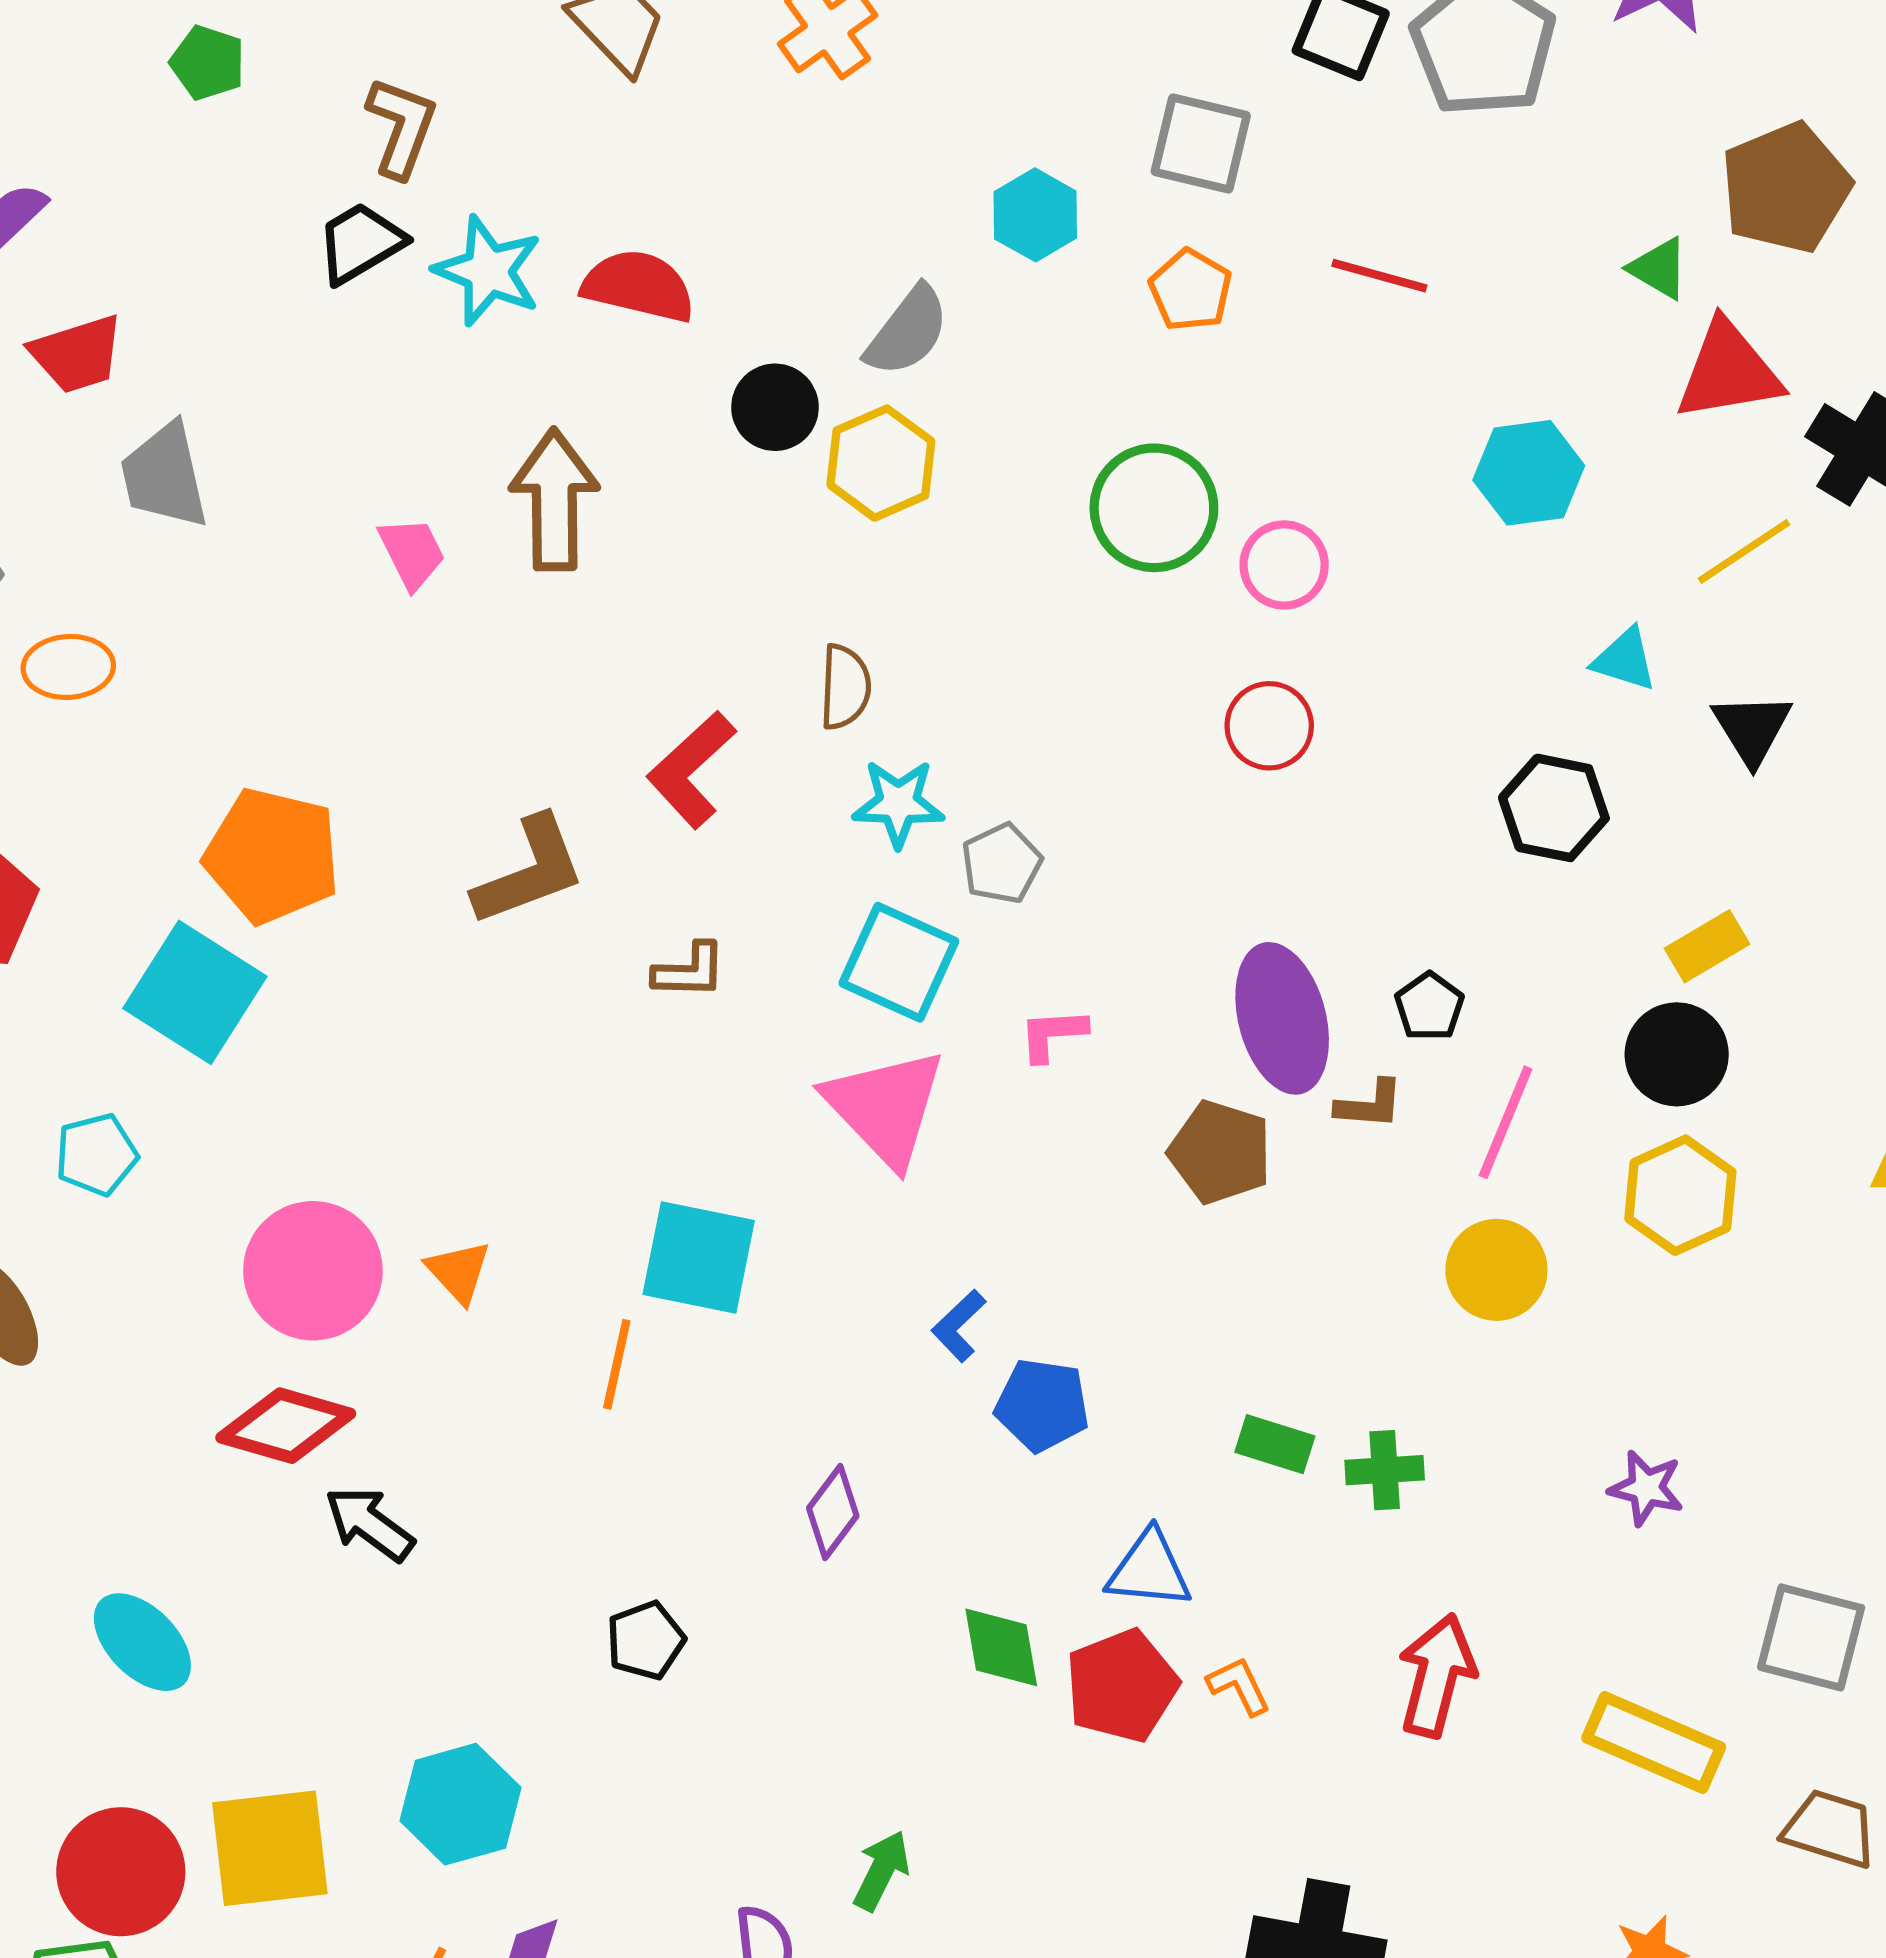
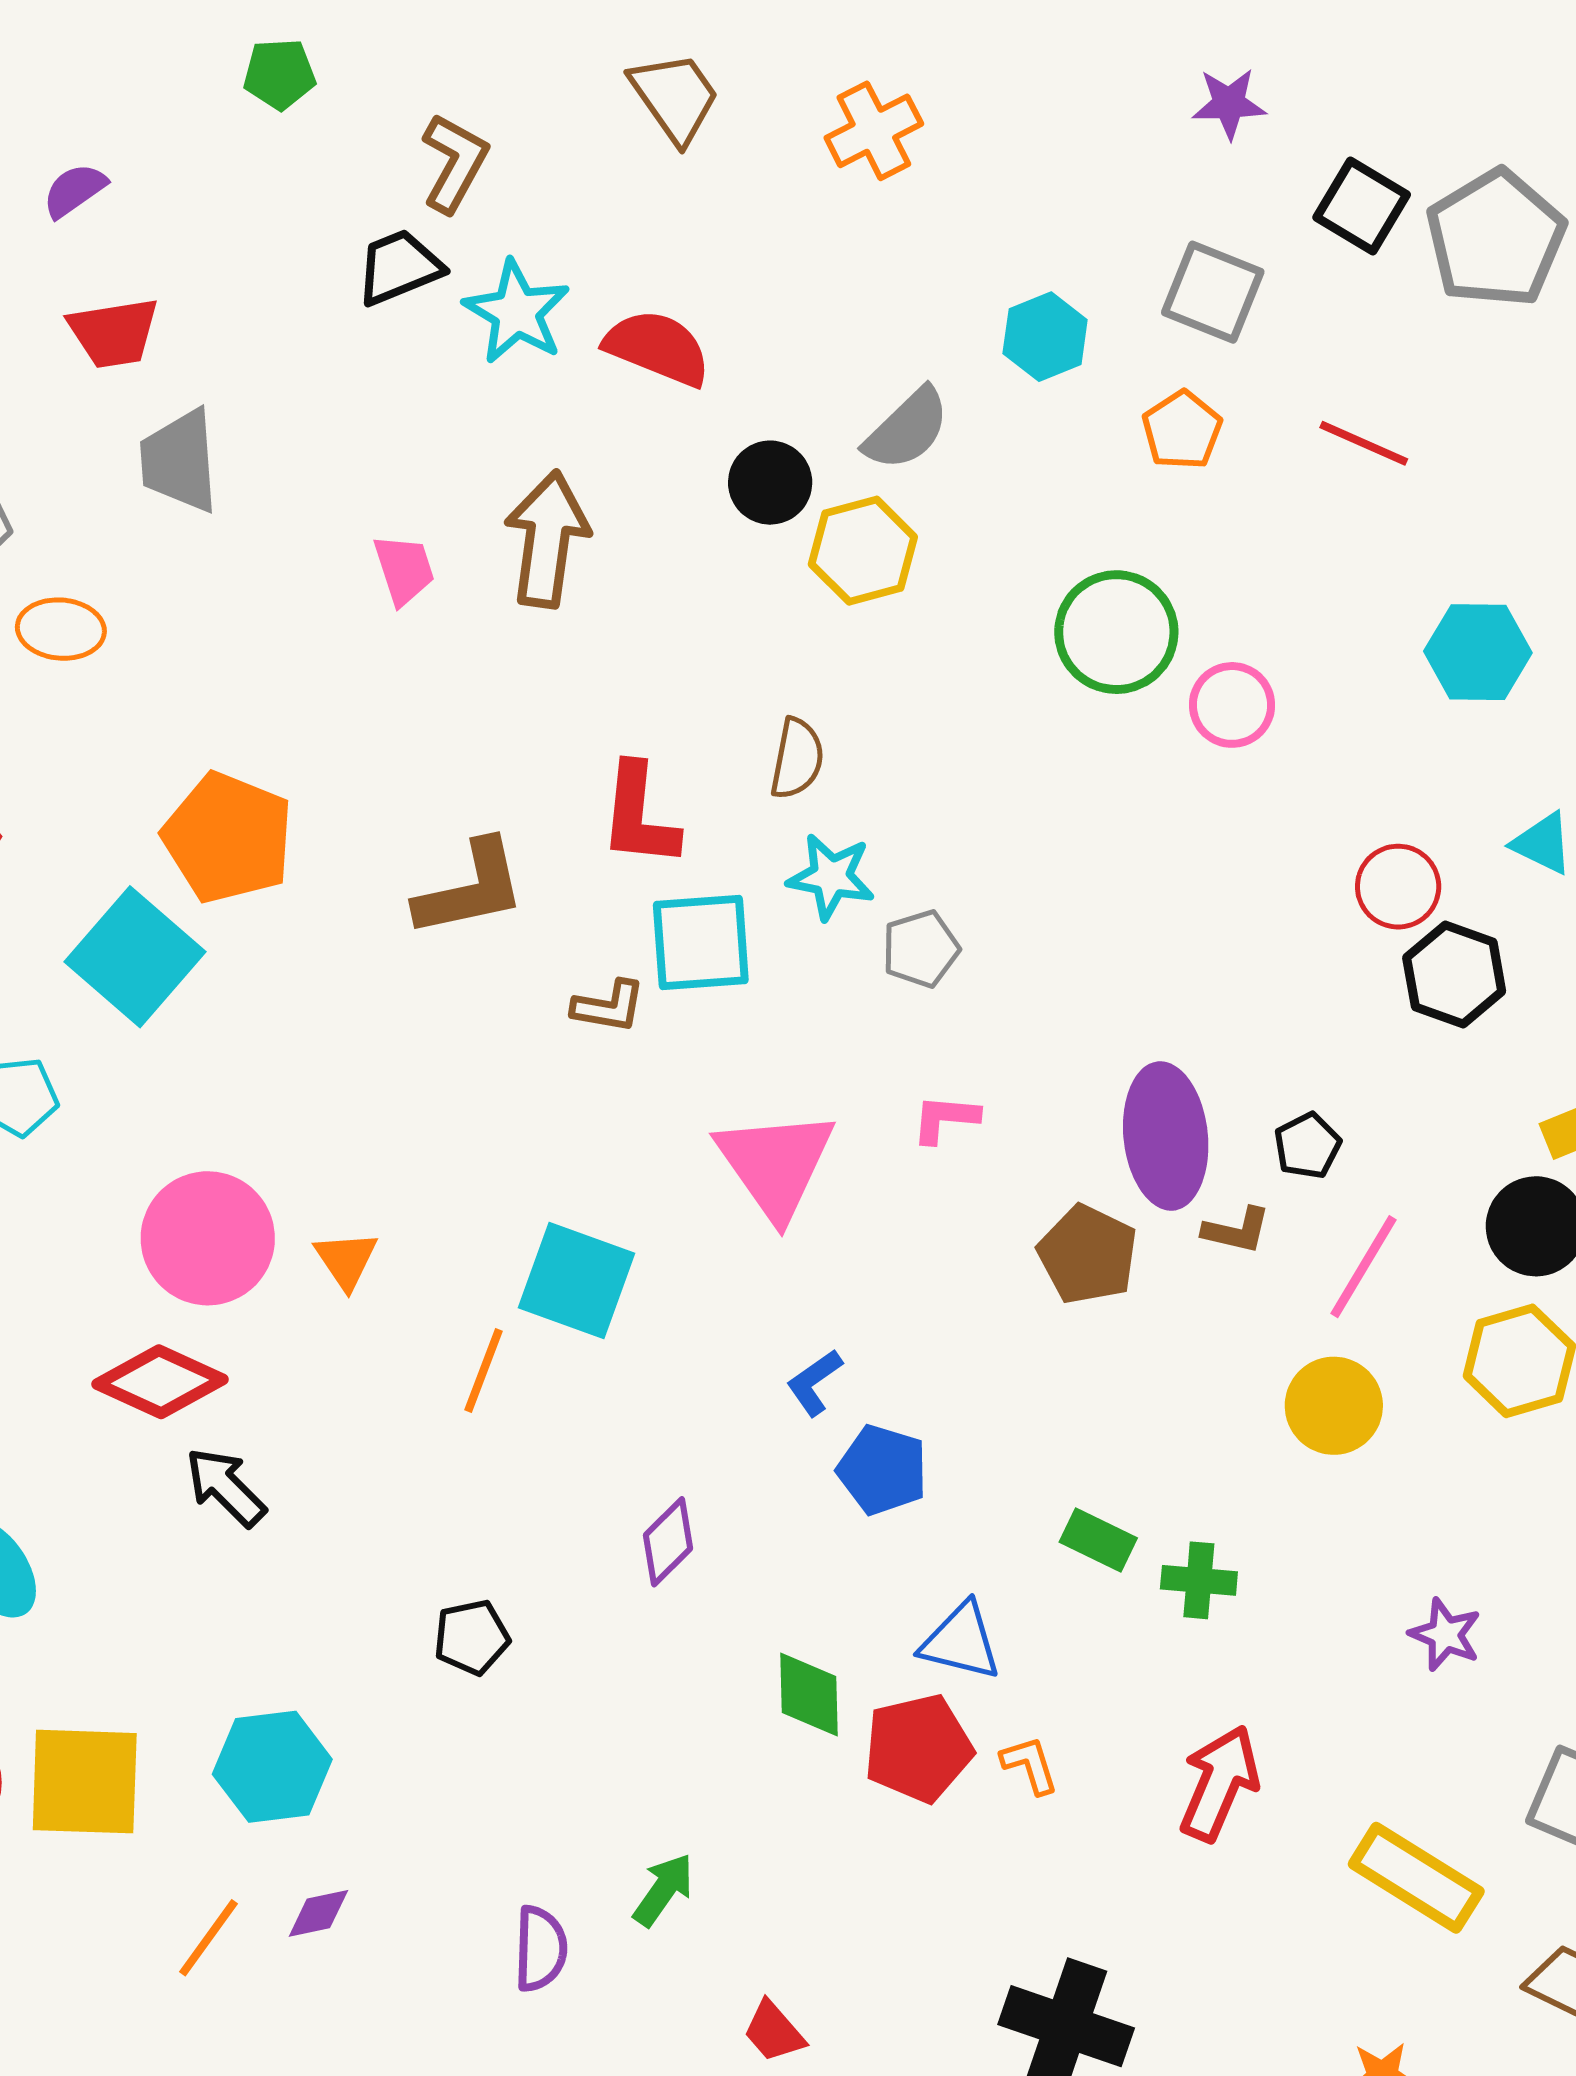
green pentagon: (208, 63) -> (279, 74), turned -30
red circle: (1269, 726) -> (1398, 887), moved
red L-shape: (691, 770) -> (639, 815), turned -50
cyan square: (899, 962) -> (701, 942), moved, turned -37

